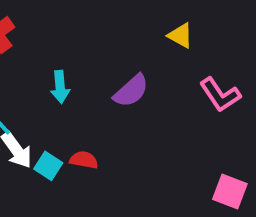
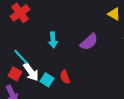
red semicircle: (84, 160) -> (65, 77), turned -120

